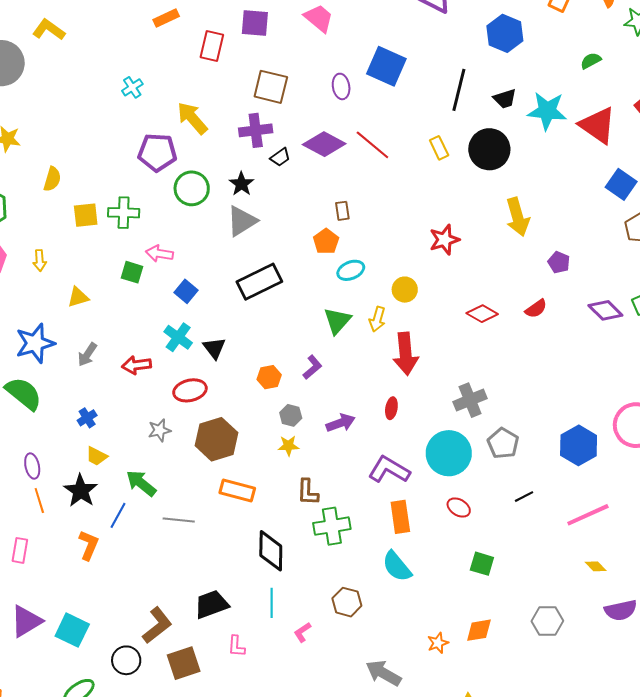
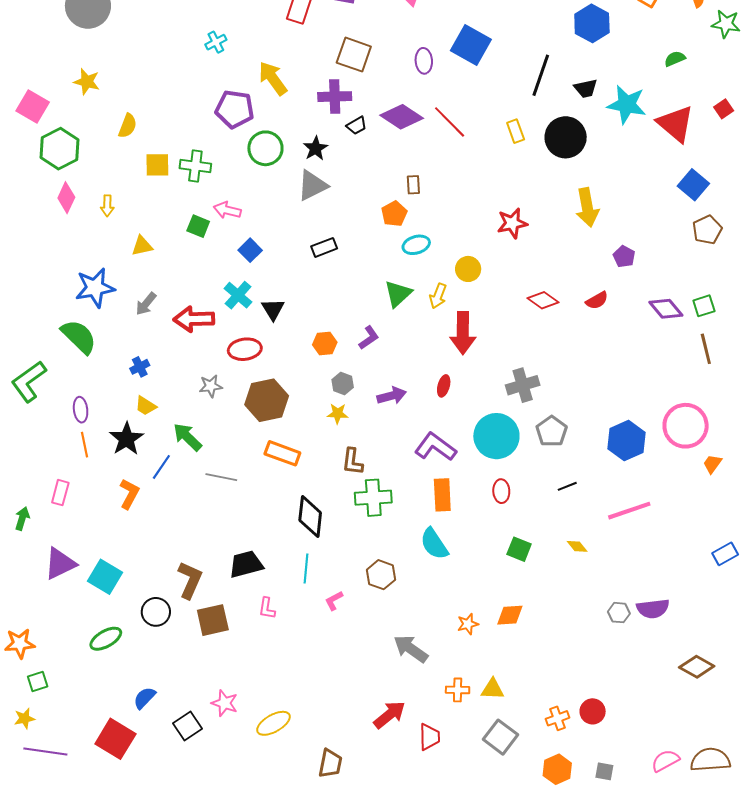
black rectangle: (259, 282) -> (324, 247), size x0.6
red arrow: (136, 365) -> (194, 319), size x1.4
red ellipse: (459, 508) -> (501, 491), turned 50
yellow diamond: (596, 566) -> (577, 546), moved
gray hexagon: (547, 621) -> (619, 613), moved, size x0.7
brown L-shape: (157, 625) -> (190, 580), turned -33

